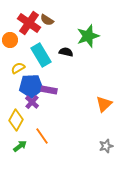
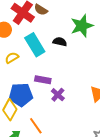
blue pentagon: (31, 86) -> (21, 95), moved
purple cross: (32, 102) -> (58, 95), moved

